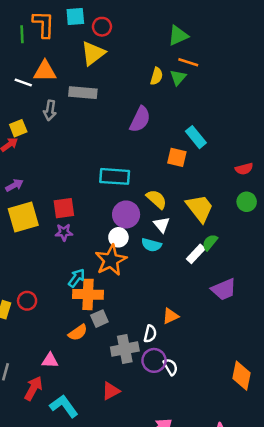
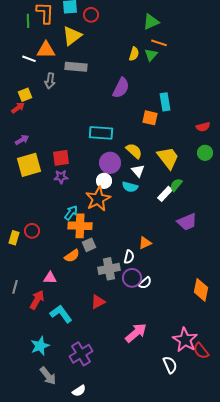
yellow triangle: (93, 53) -> (72, 36), moved
cyan rectangle: (196, 137) -> (165, 102), turned 30
white semicircle: (170, 367) -> (145, 283), turned 80

